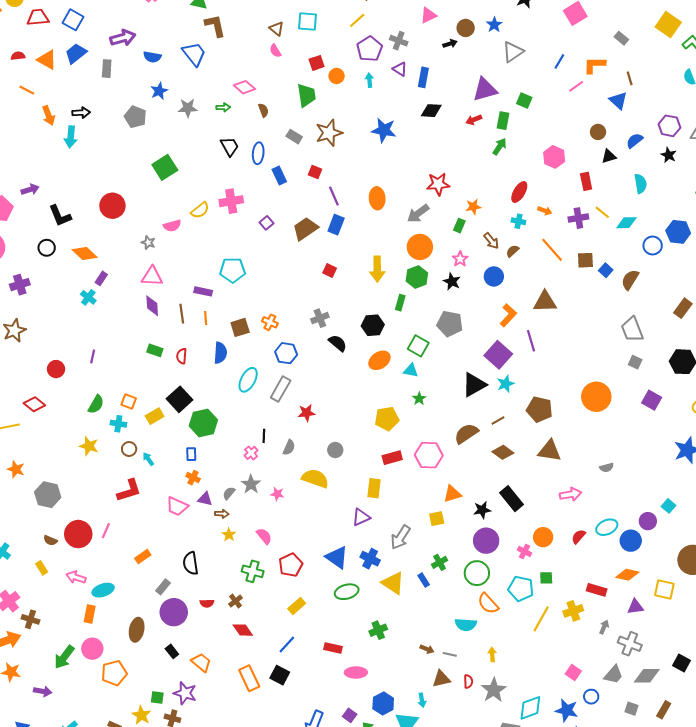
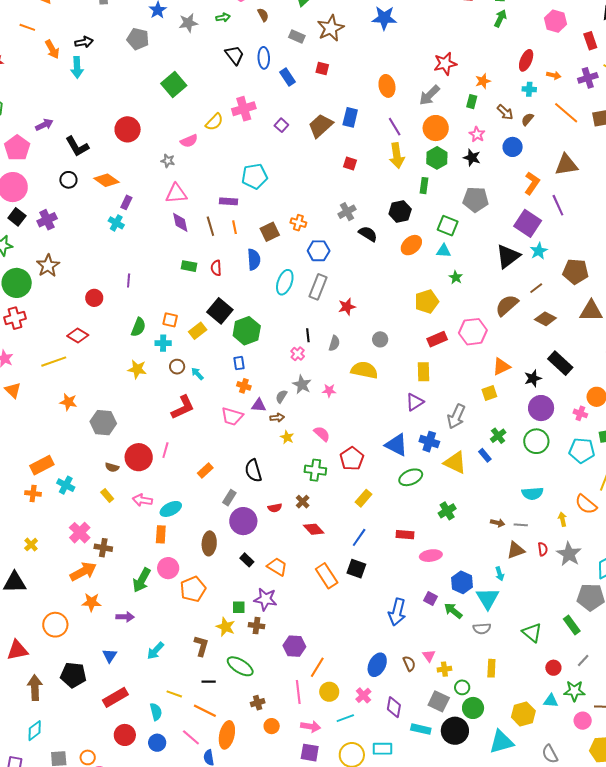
purple line: (334, 196) -> (395, 127), moved
orange semicircle: (488, 604) -> (586, 504), moved

